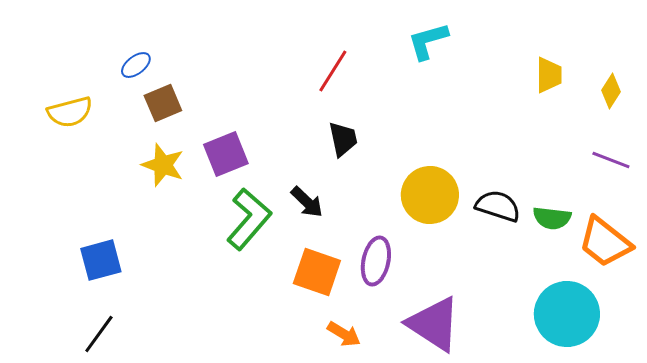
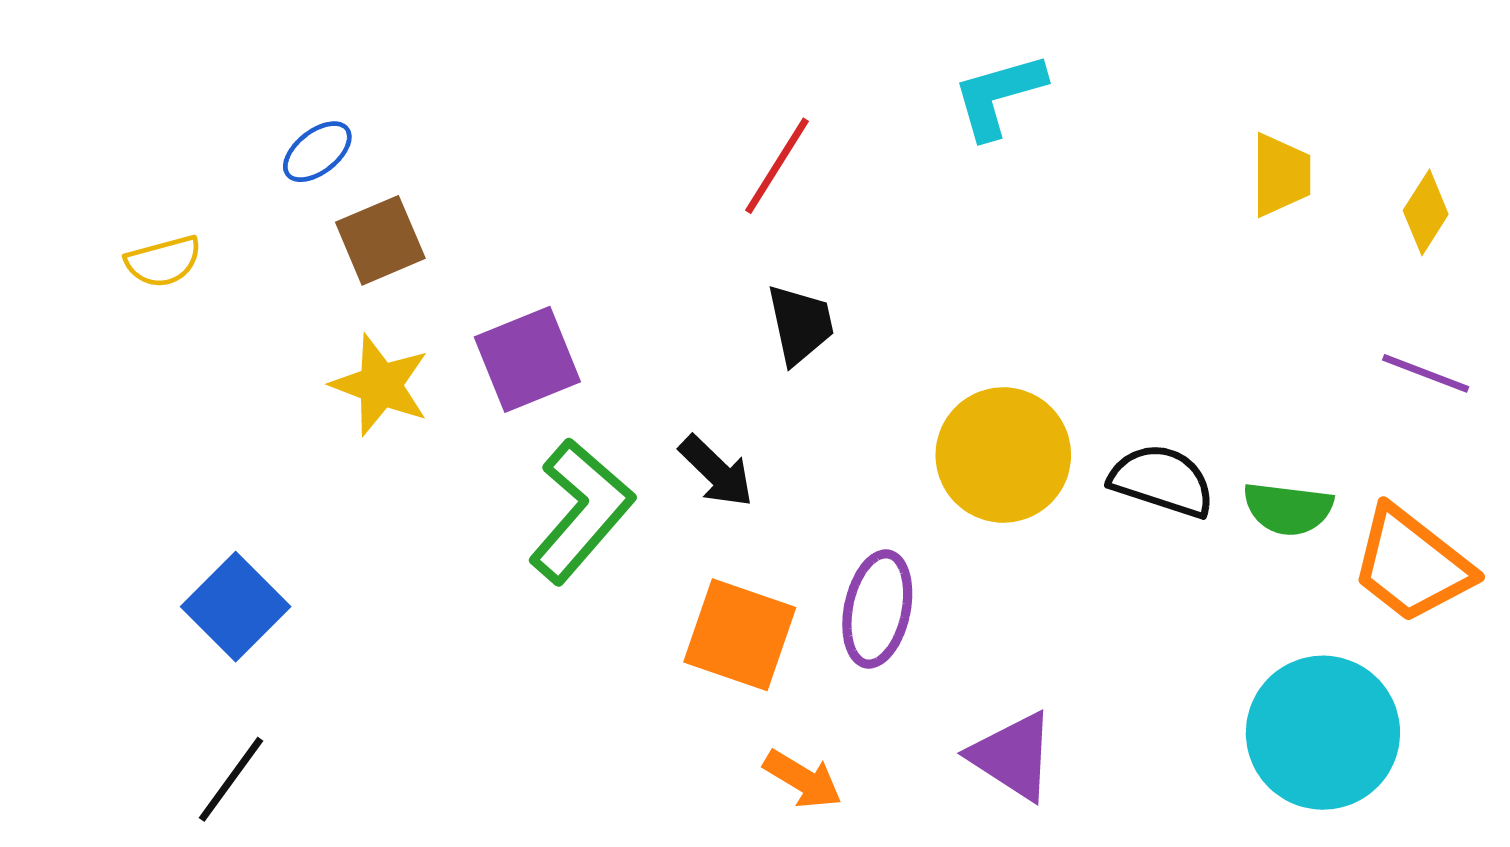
yellow semicircle: (70, 112) -> (163, 261), size x0.7
blue square: (101, 260) -> (236, 607), turned -30
purple triangle: (434, 324) -> (1013, 756), size x0.7

